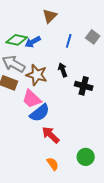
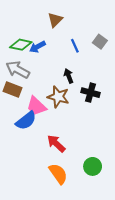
blue line: (69, 41) -> (75, 46), turned -40
brown star: (37, 75) -> (58, 97), moved
blue semicircle: (40, 113) -> (26, 121), moved
orange semicircle: (53, 164) -> (58, 174), size x1.5

